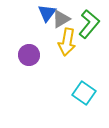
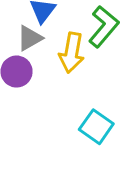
gray triangle: (61, 19) -> (30, 38), moved

